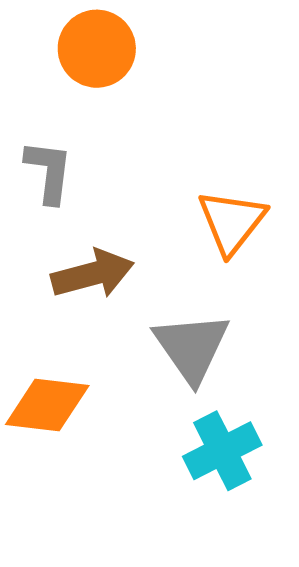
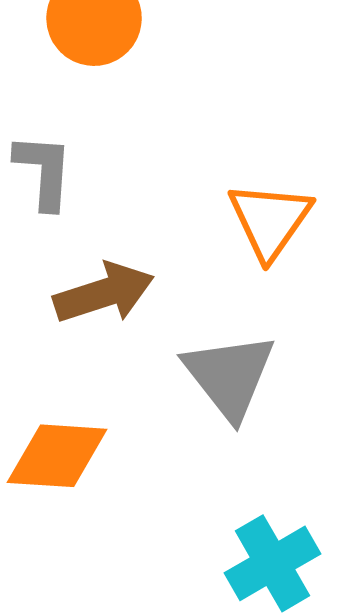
cyan cross: (222, 451) -> (272, 563), moved

